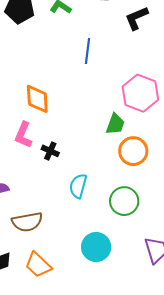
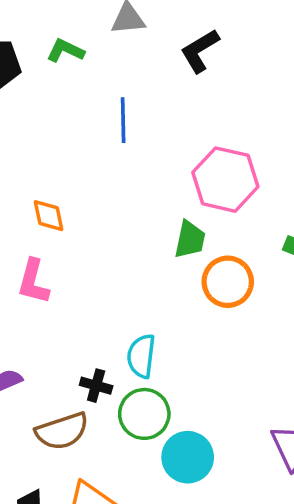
orange diamond: (37, 99) -> (49, 216), size x0.7
black cross: (50, 151) -> (96, 386), moved
green circle: (124, 201) -> (144, 414), moved

